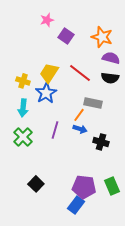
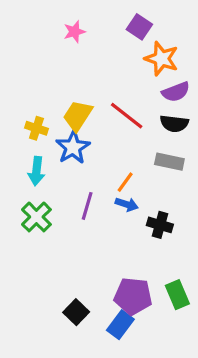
purple square: (66, 36) -> (139, 27), moved
purple semicircle: (111, 58) -> (176, 92), turned 144
gray rectangle: (93, 103) -> (169, 162), moved
black square: (36, 184) -> (76, 312), moved

